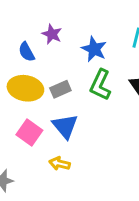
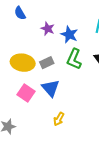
purple star: (52, 34) -> (48, 29), moved
blue semicircle: (27, 52) -> (20, 13), moved
yellow arrow: (60, 164) -> (59, 119), moved, turned -72

